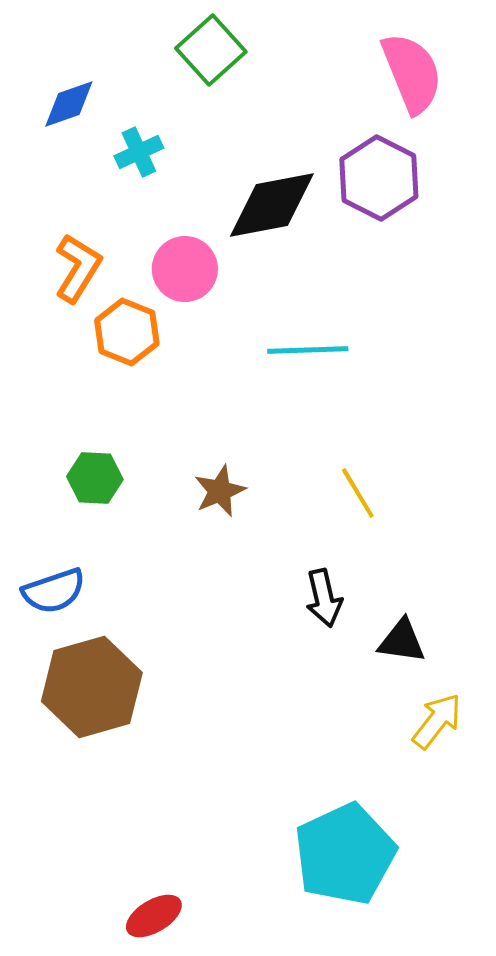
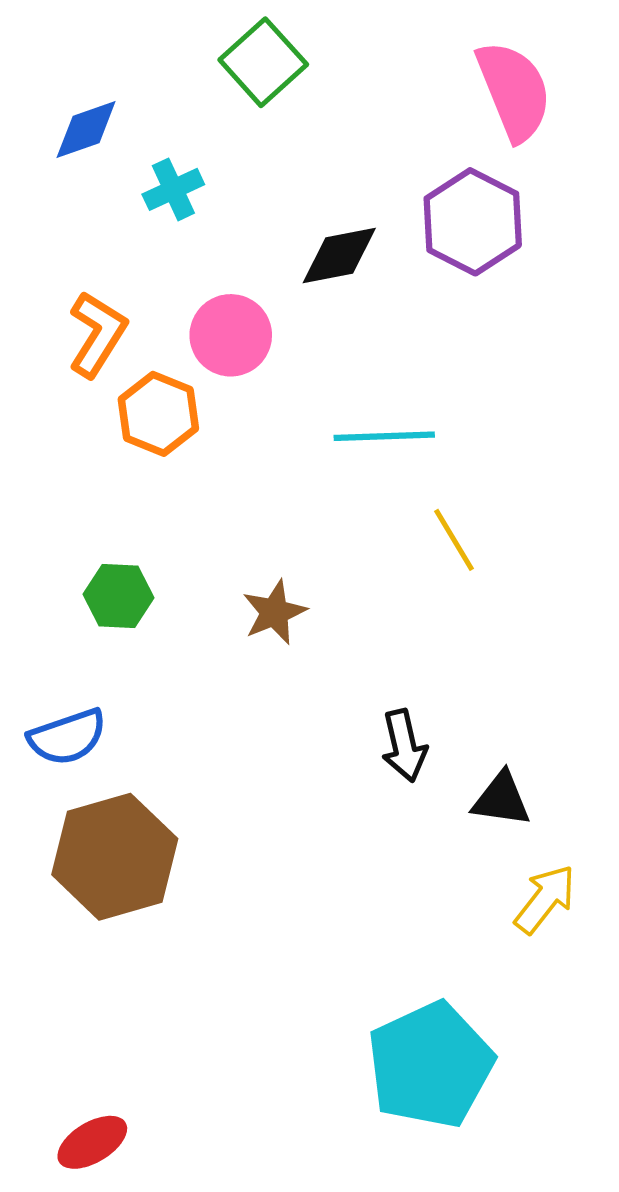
black diamond: (272, 205) -> (339, 255), size x0.7
yellow line: (358, 493) -> (454, 540), moved
red ellipse: (154, 916) -> (92, 1142), moved

